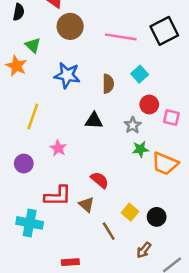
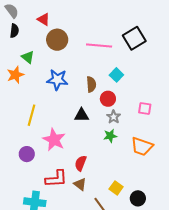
orange star: (16, 66) -> (15, 75), turned 30
red circle: (149, 105) -> (108, 99), moved
pink star: (58, 148) -> (54, 140), size x1.6
green star: (140, 149) -> (110, 136), moved
red semicircle: (100, 180) -> (81, 163), moved, turned -105
black circle: (157, 217) -> (138, 198), moved

